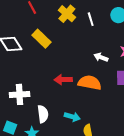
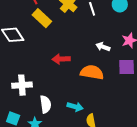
yellow rectangle: (42, 39) -> (42, 18), moved
red arrow: (63, 80) -> (61, 59), moved

